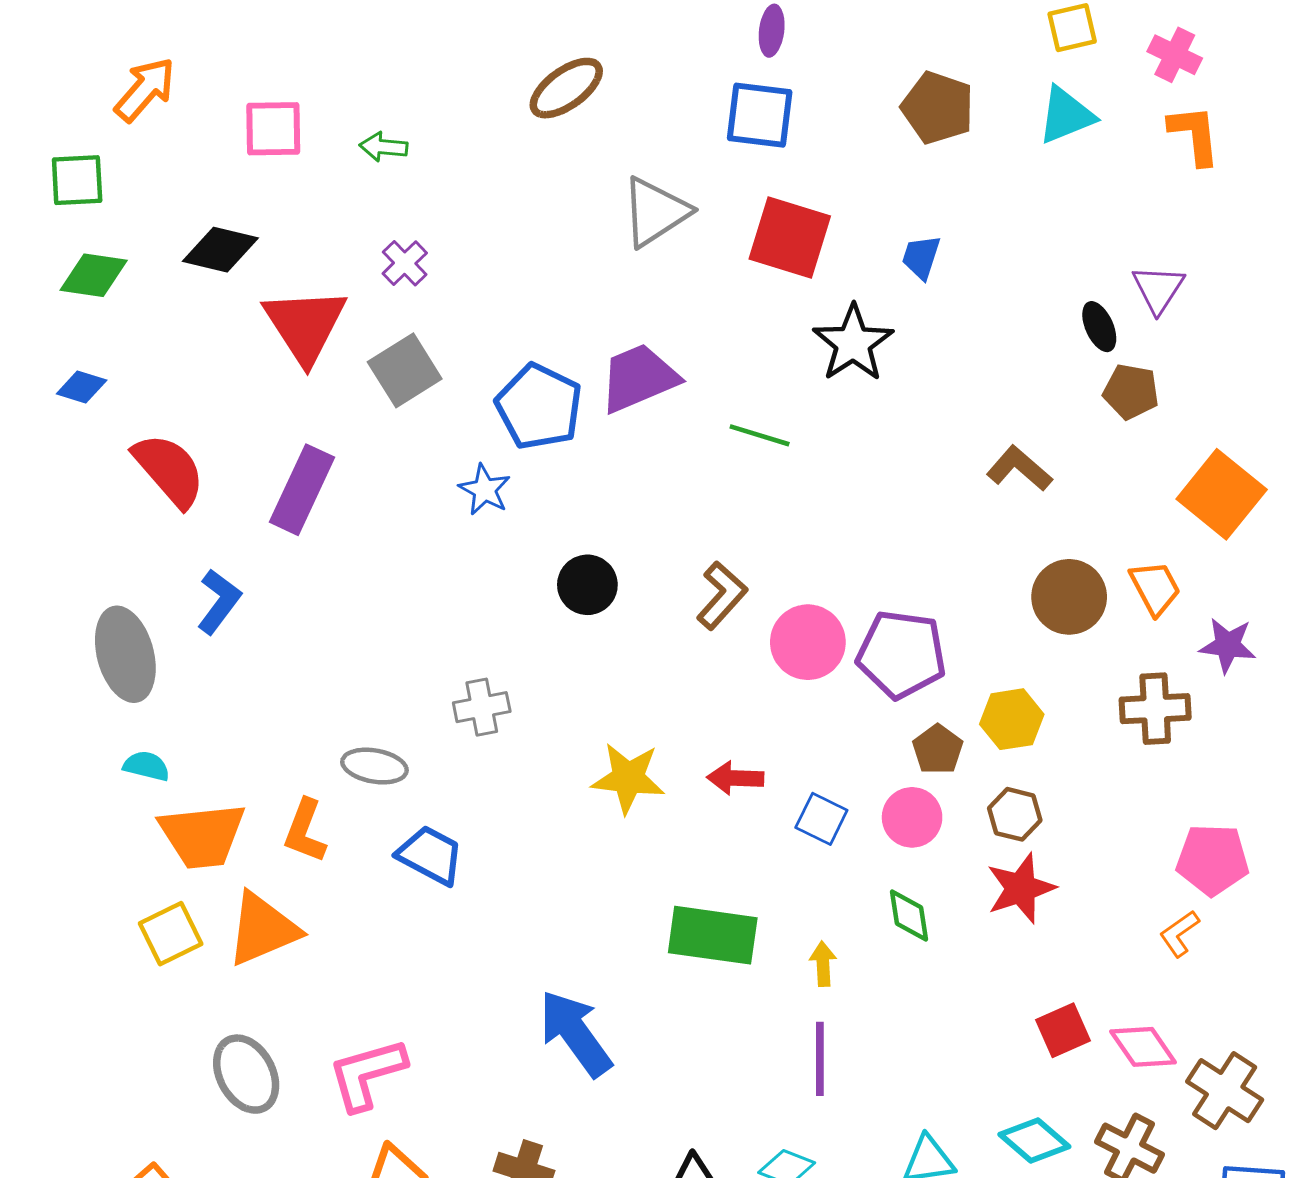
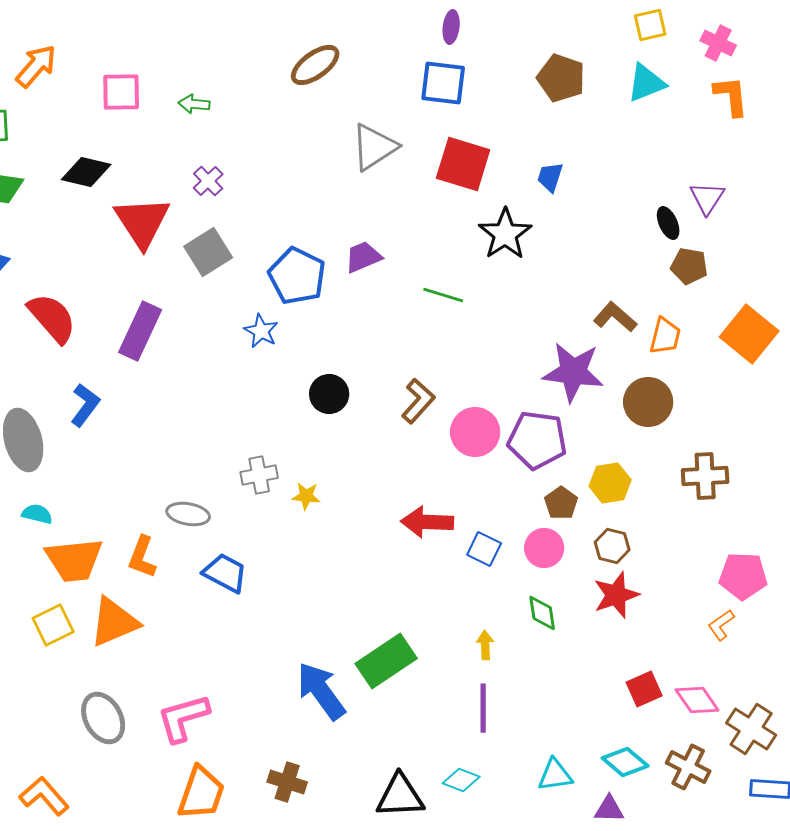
purple trapezoid: (639, 378) -> (363, 257), size x0.7
orange trapezoid: (1155, 588) -> (665, 336), moved, turned 42
purple star: (1228, 645) -> (573, 372), moved, size x1.6
yellow star: (628, 778) -> (306, 496), moved, size x0.6
red arrow: (735, 778) -> (427, 522), size x1.4
green rectangle: (713, 935) -> (386, 661), moved, turned -42

